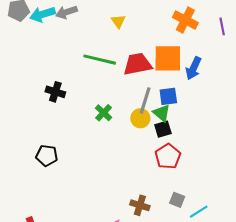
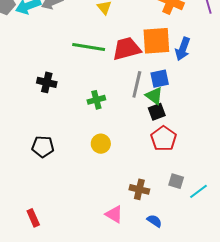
green cross: (104, 113) -> (96, 100), turned 36
yellow circle: (140, 118) -> (101, 144), moved

